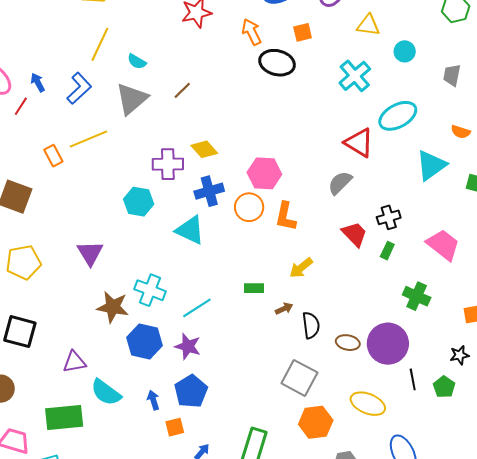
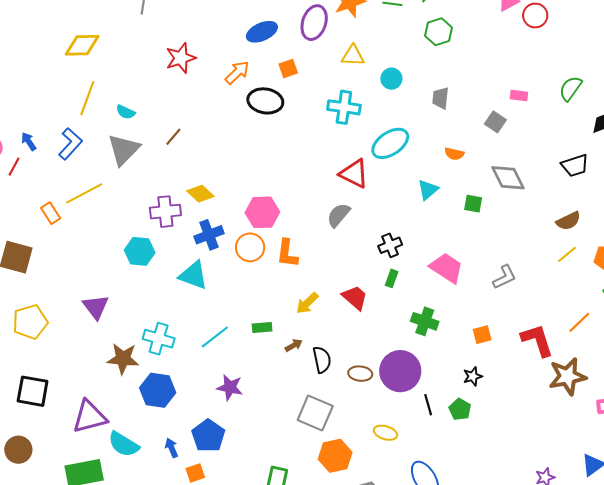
orange arrow: (252, 32) -> (237, 72), turned 76
cyan cross: (355, 76) -> (344, 107), turned -36
cyan triangle: (431, 165) -> (428, 190), size x0.7
red trapezoid: (355, 234) -> (355, 298), moved
cyan line: (197, 308) -> (215, 337), moved
purple star: (188, 346) -> (230, 387), moved
purple triangle: (74, 362) -> (90, 417), size x1.5
yellow ellipse: (368, 404) -> (385, 433), size x0.7

